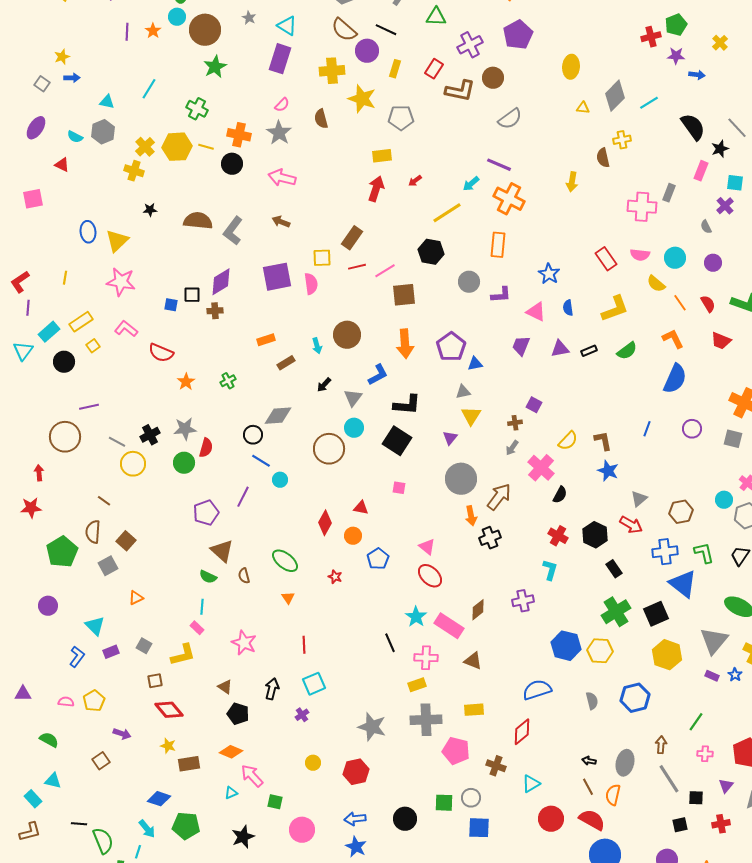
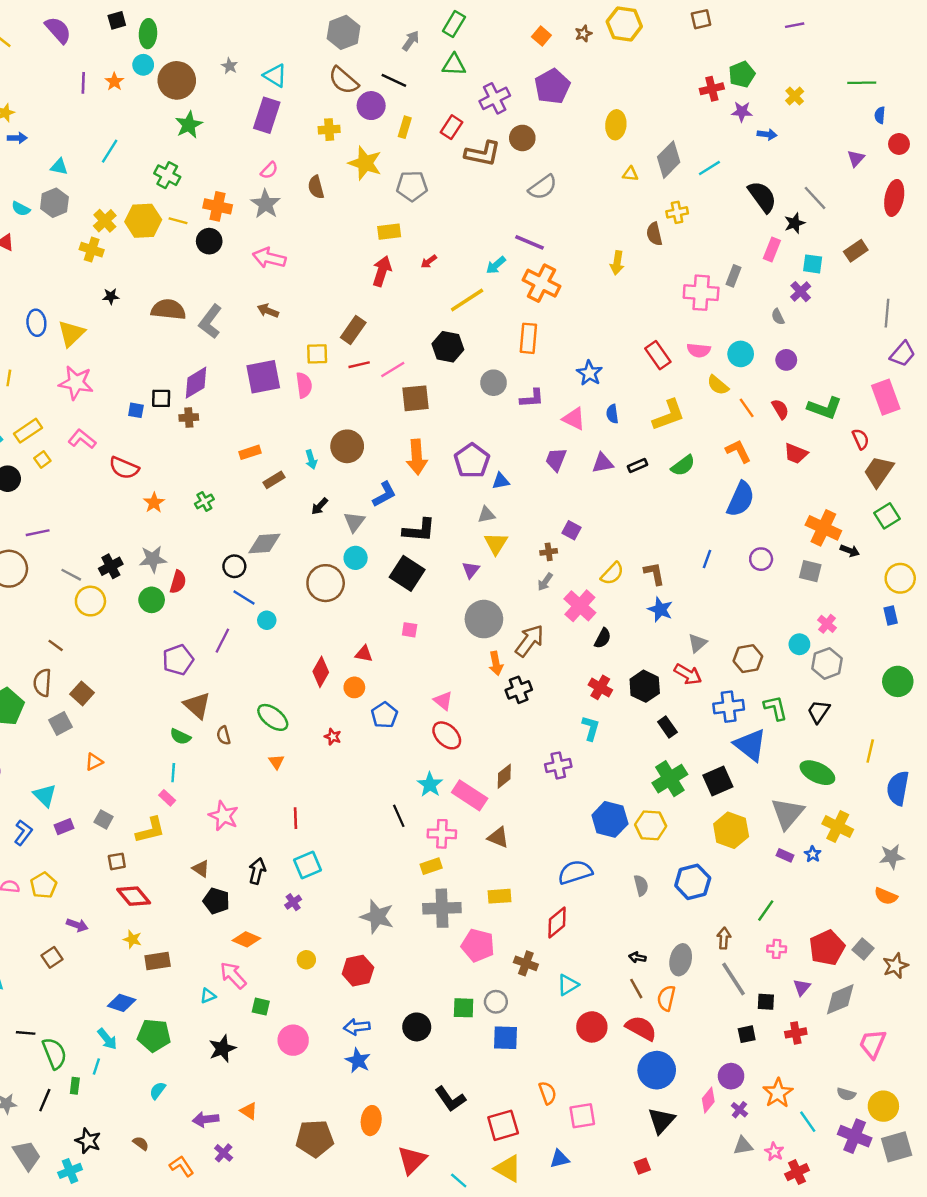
yellow cross: (332, 71) -> (329, 130), size x0.7
orange diamond: (231, 752) -> (246, 939), moved

